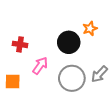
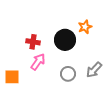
red cross: (20, 44) -> (33, 42), moved
gray circle: (72, 78) -> (68, 74), size x0.6

